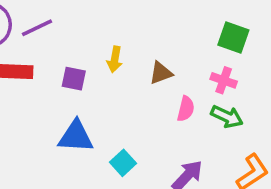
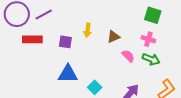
pink semicircle: (186, 109) -> (128, 56), turned -56

